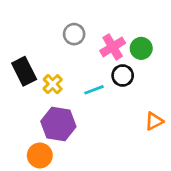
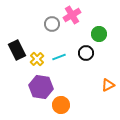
pink cross: (113, 47) -> (72, 15), moved
cyan line: (94, 90) -> (59, 57), moved
orange circle: (40, 155) -> (61, 105), moved

